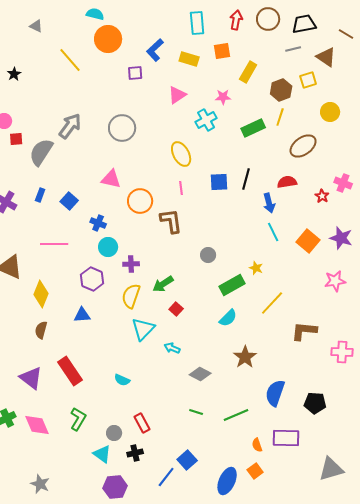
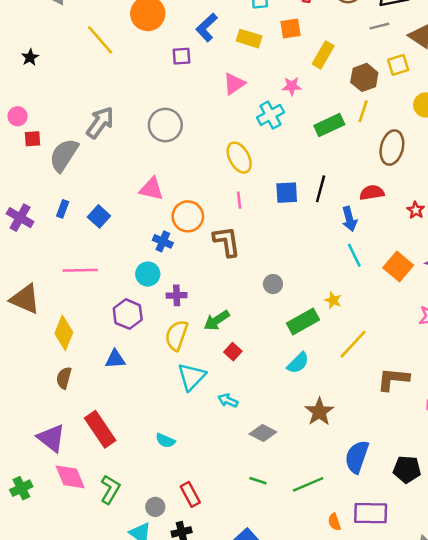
brown ellipse: (303, 146) -> (392, 148), turned -40
blue cross: (98, 223) -> (163, 241), moved
pink diamond: (37, 425) -> (70, 477), moved

